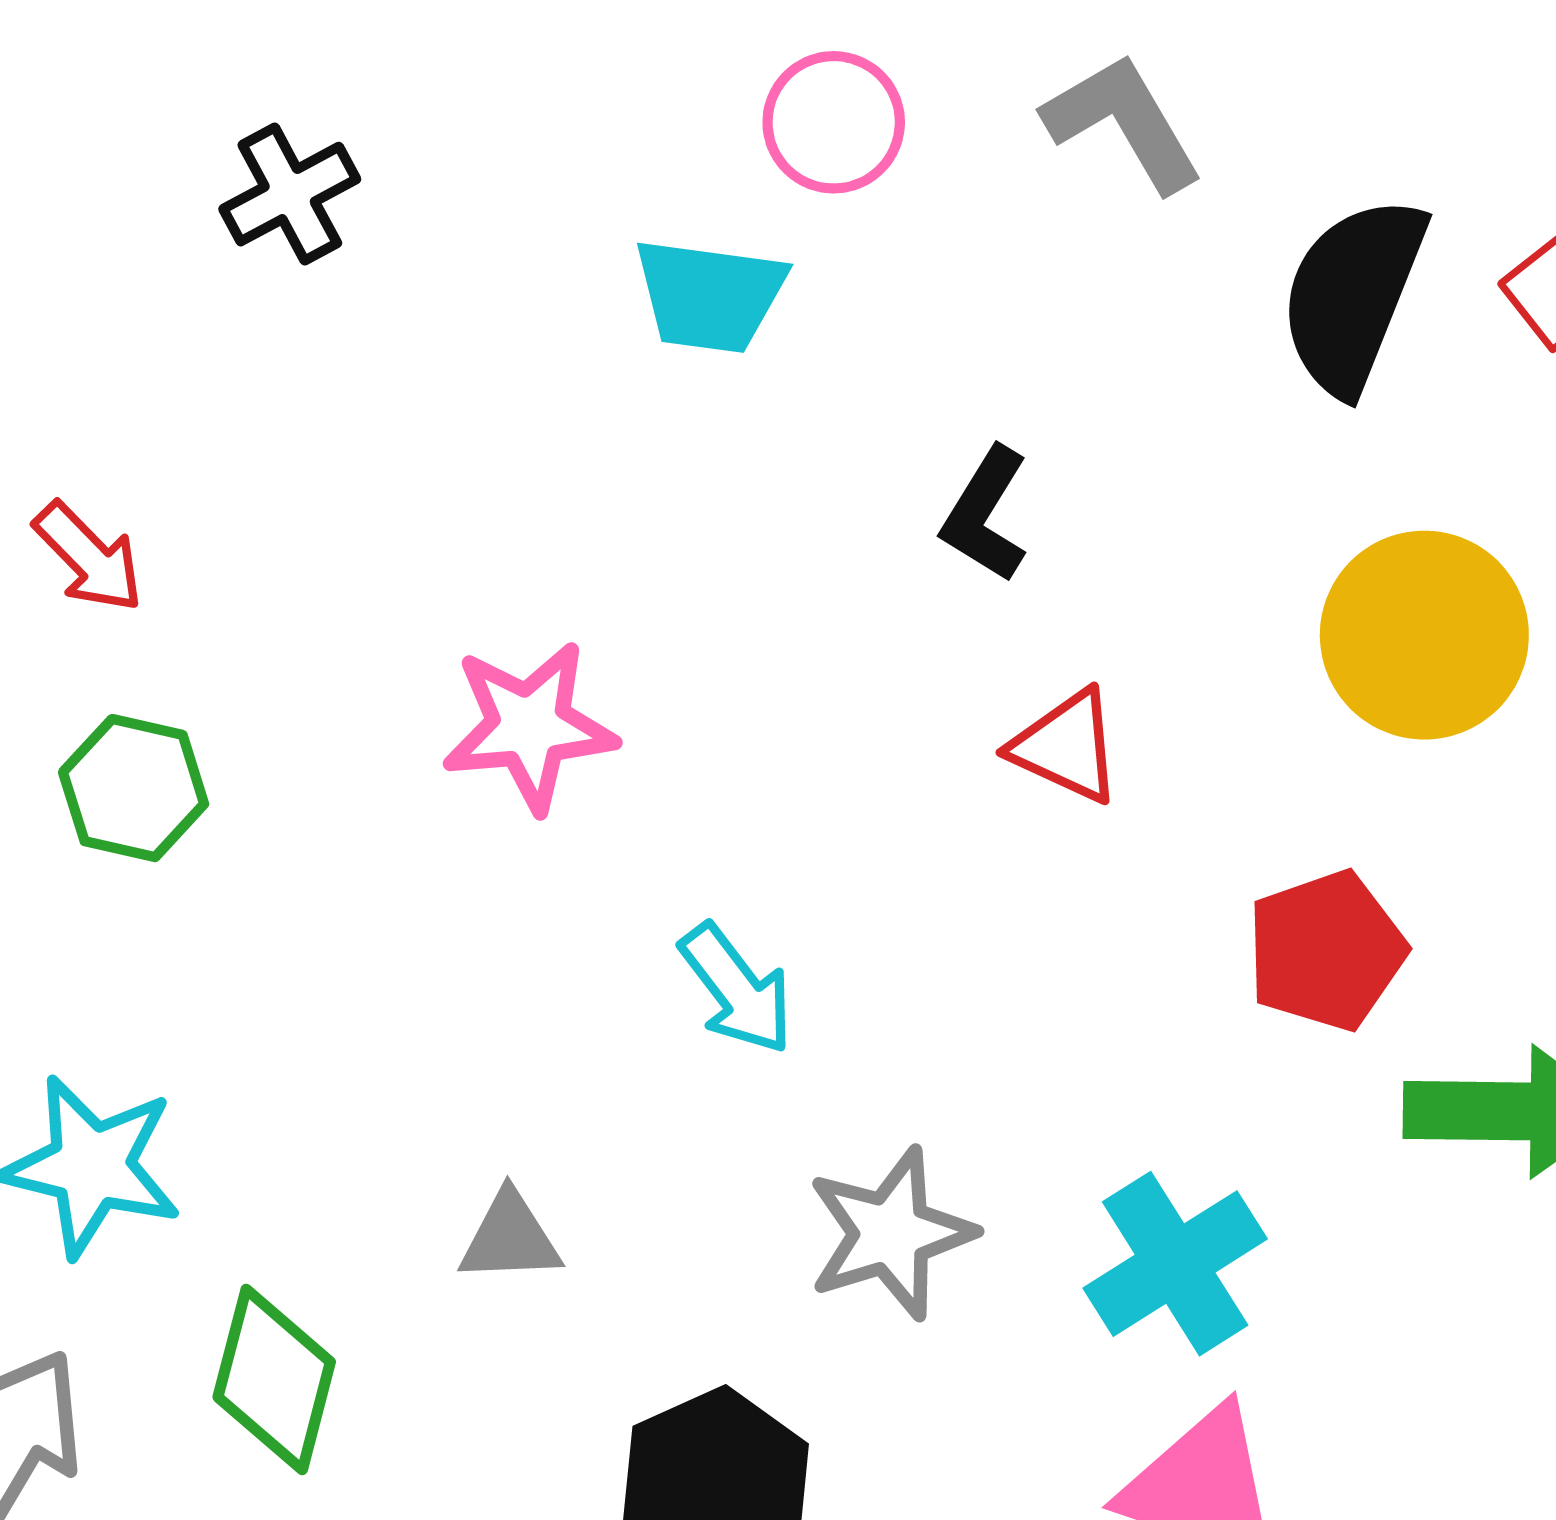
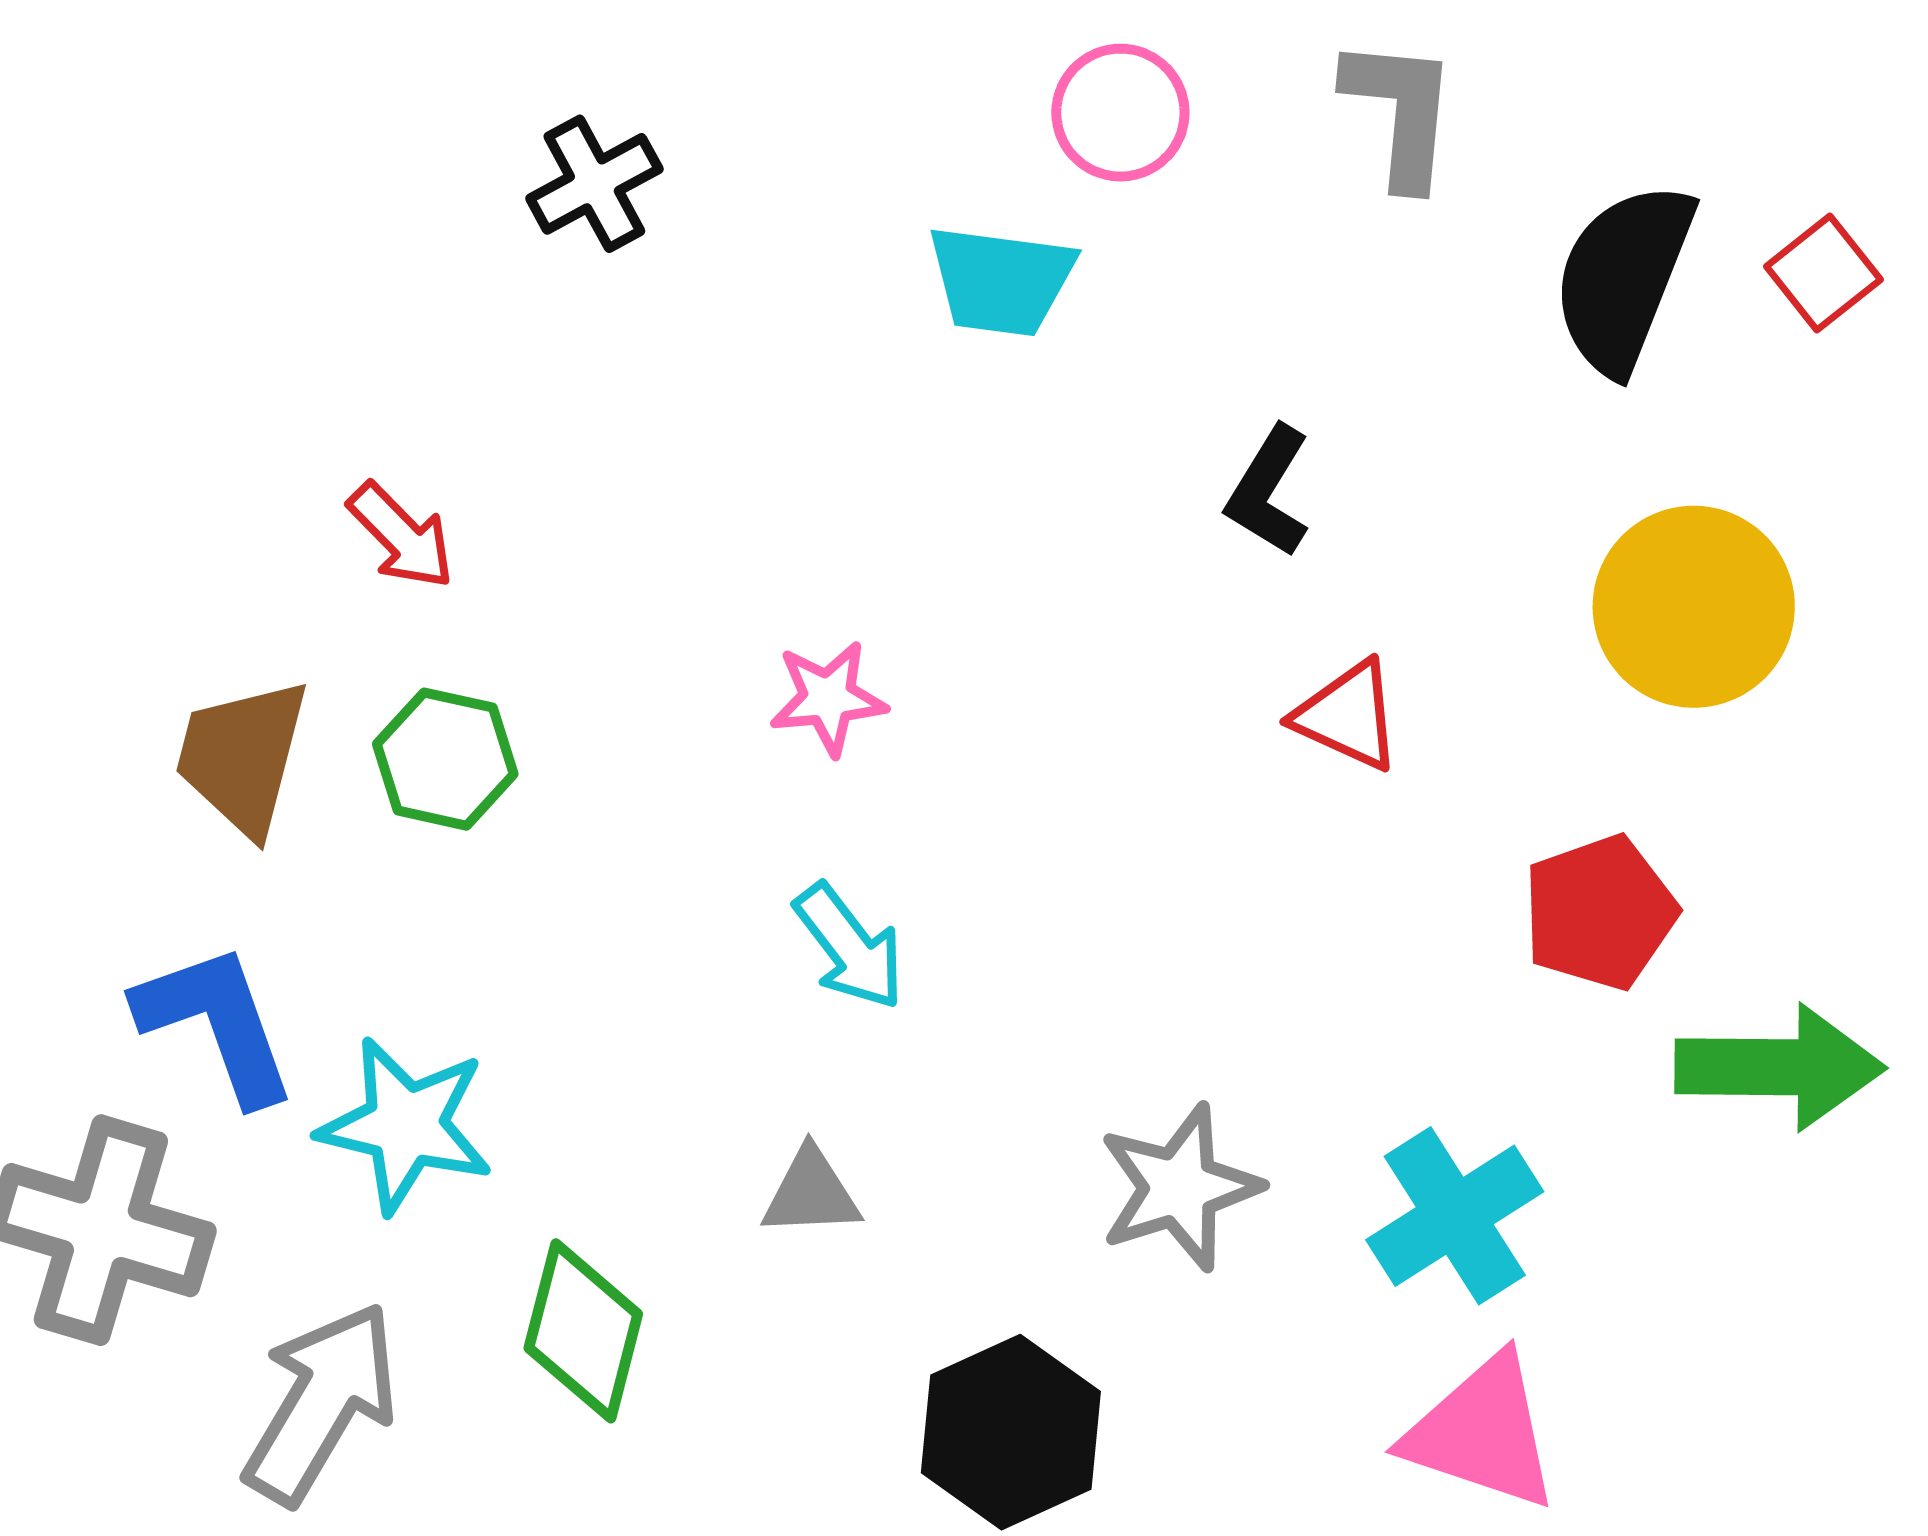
gray L-shape: (1123, 123) -> (1401, 112), turned 36
pink star: (529, 726) -> (828, 698), size x0.7
cyan arrow: (737, 989) -> (850, 947), moved

